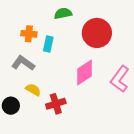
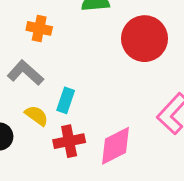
cyan rectangle: (48, 44) -> (66, 100), moved
pink diamond: (84, 73) -> (116, 146), moved

